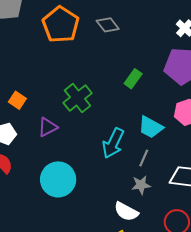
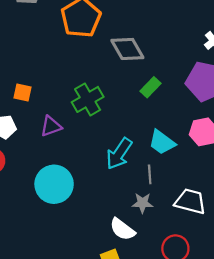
gray diamond: (108, 25) -> (127, 49), moved, size x1.4
orange square: (17, 100) -> (23, 93), turned -30
gray line: (144, 158) -> (150, 174), turned -36

